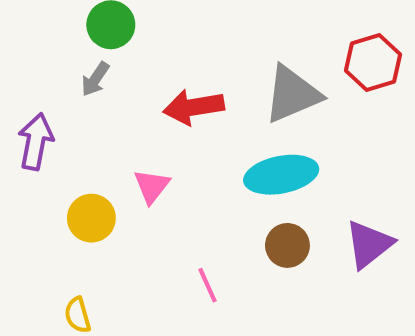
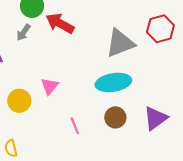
red arrow: (194, 107) -> (60, 23), moved, turned 36
pink line: (207, 285) -> (75, 126), moved

